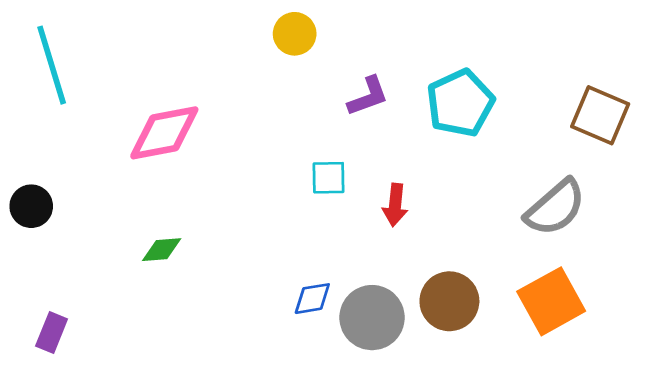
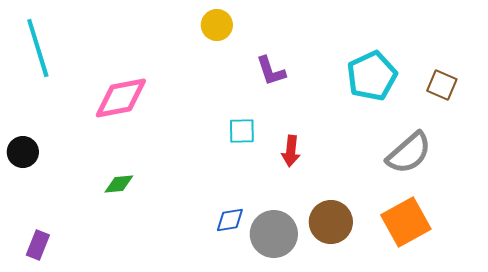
purple L-shape: (368, 96) -> (271, 71), turned 92
cyan pentagon: (460, 103) -> (372, 76), moved
brown square: (600, 115) -> (442, 85), size x0.7

